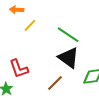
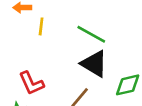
yellow line: (30, 25) -> (41, 26), turned -32

